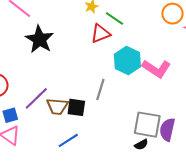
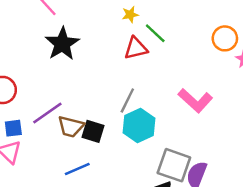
cyan hexagon: (127, 61) -> (139, 125), moved
gray line: (100, 89) -> (127, 100), moved

